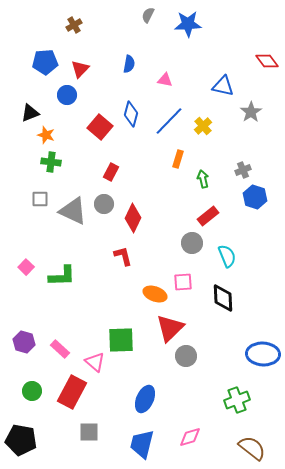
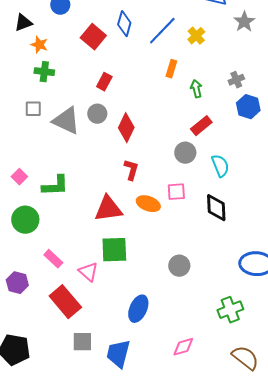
red L-shape: (123, 256) -> (131, 170), moved, turned 30
red triangle: (170, 328) -> (108, 209), moved, turned 36
purple hexagon: (24, 342) -> (17, 283), moved
green circle: (32, 391) -> (25, 220), moved, size x1.4
red rectangle: (72, 392) -> (65, 302), turned -68
blue trapezoid: (142, 444) -> (118, 354), moved

